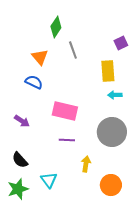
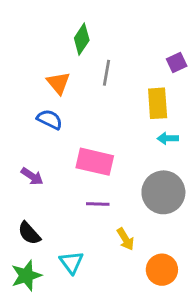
gray line: (73, 50) -> (107, 73), turned 30
yellow arrow: (86, 164) -> (125, 239), turned 140

